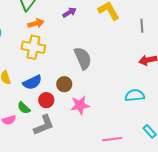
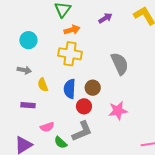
blue semicircle: (32, 82) -> (70, 89), turned 120
brown circle: (64, 84) -> (93, 88), moved
green semicircle: (24, 108) -> (61, 142), moved

